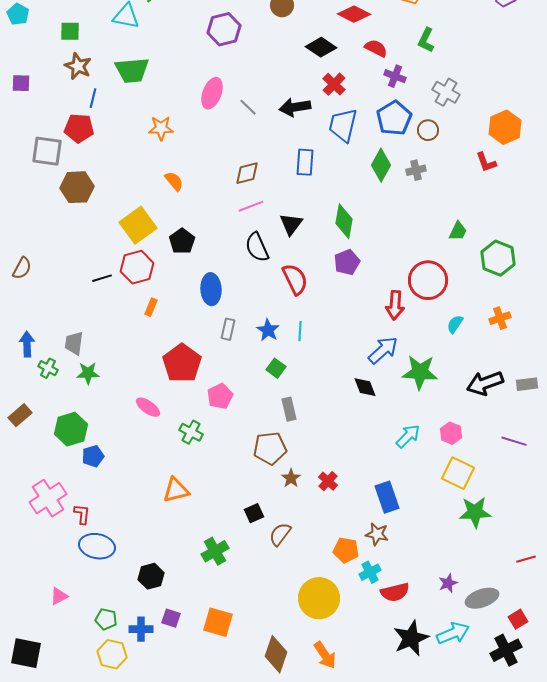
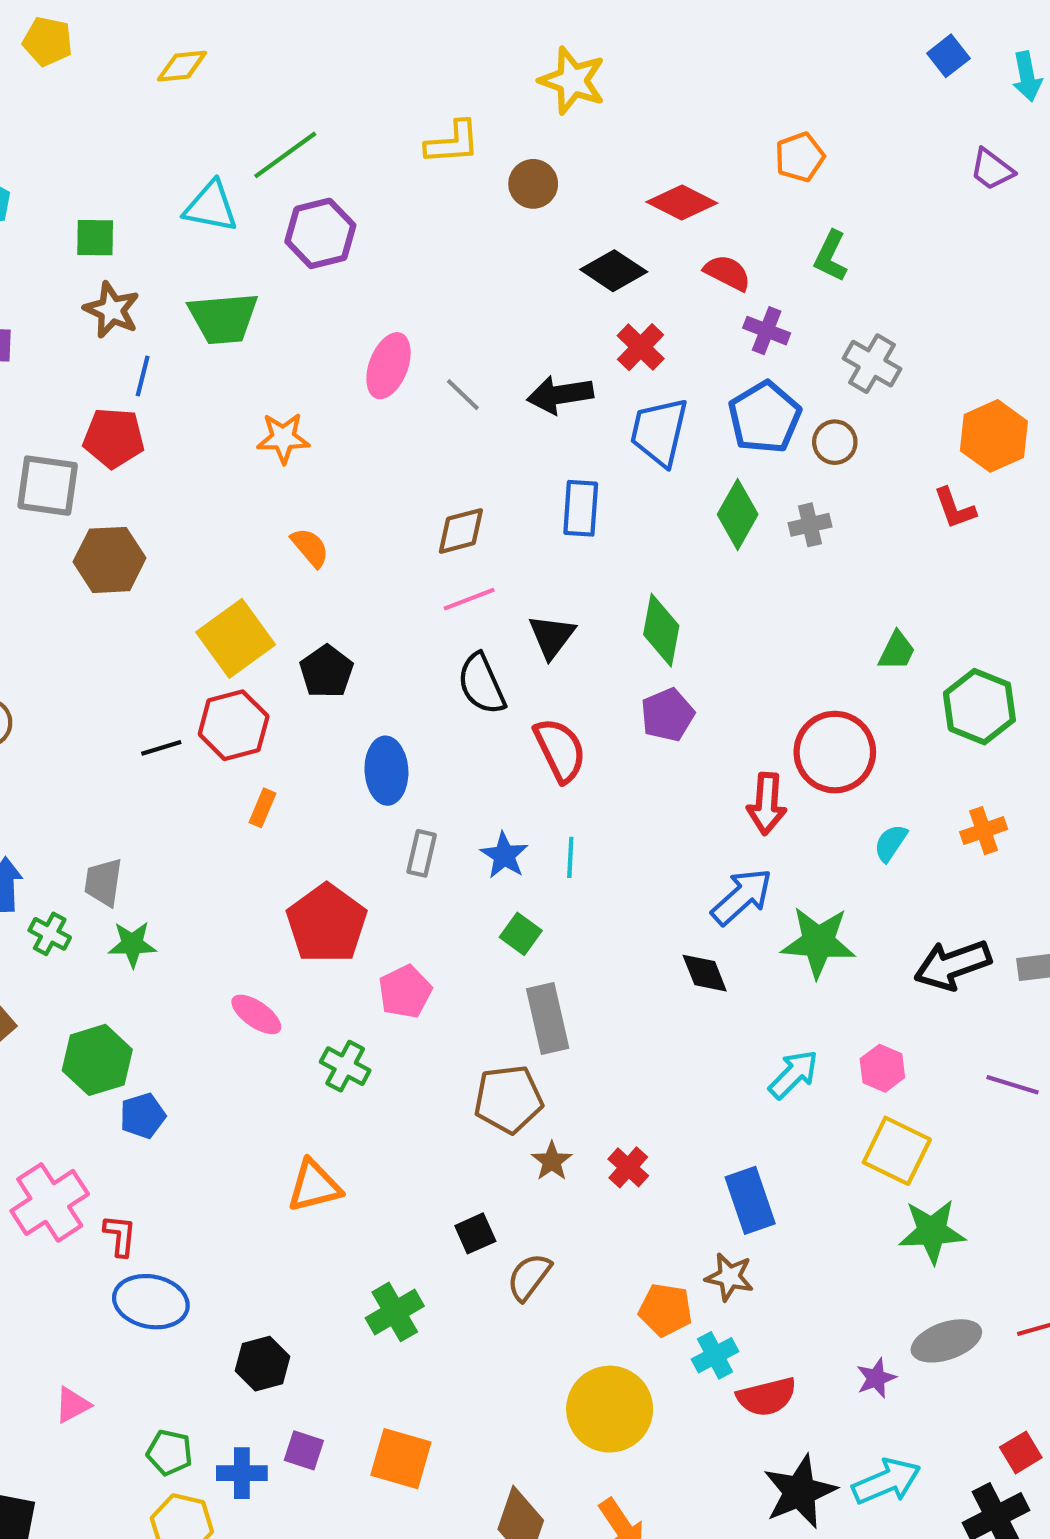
purple hexagon: (224, 29) -> (320, 233), moved
gray rectangle: (289, 409) -> (548, 1019), size x1.4
gray ellipse: (482, 598) -> (946, 1341), moved

